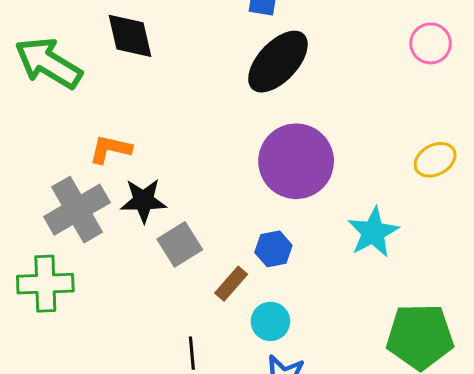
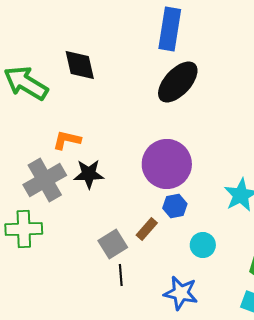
purple circle: (296, 161) -> (167, 164), moved
gray square: (180, 244) -> (113, 244), moved
cyan circle: (270, 321) -> (203, 245), moved

